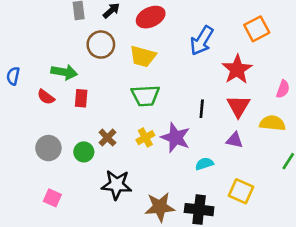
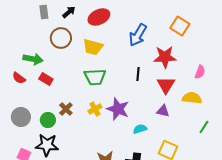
orange square: (257, 29) -> (180, 26), turned -30
red star: (237, 69) -> (165, 57), turned 30
red rectangle: (81, 98) -> (46, 79), turned -64
black line: (202, 109) -> (138, 74), moved
black star: (117, 185) -> (47, 145), moved

